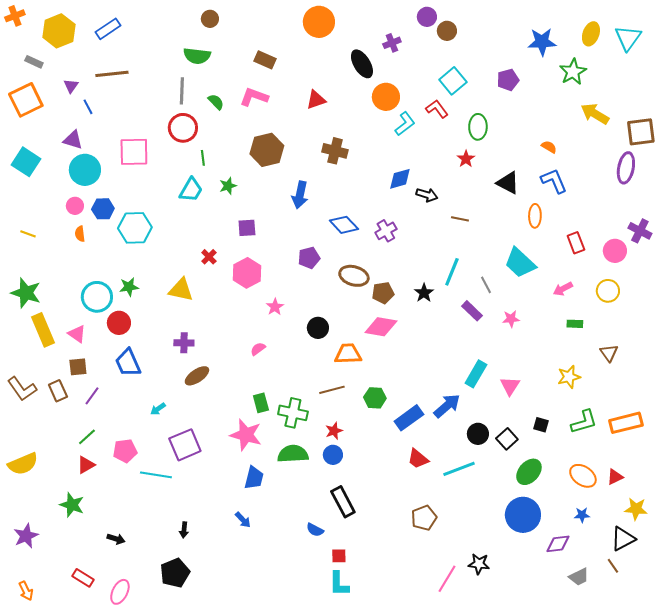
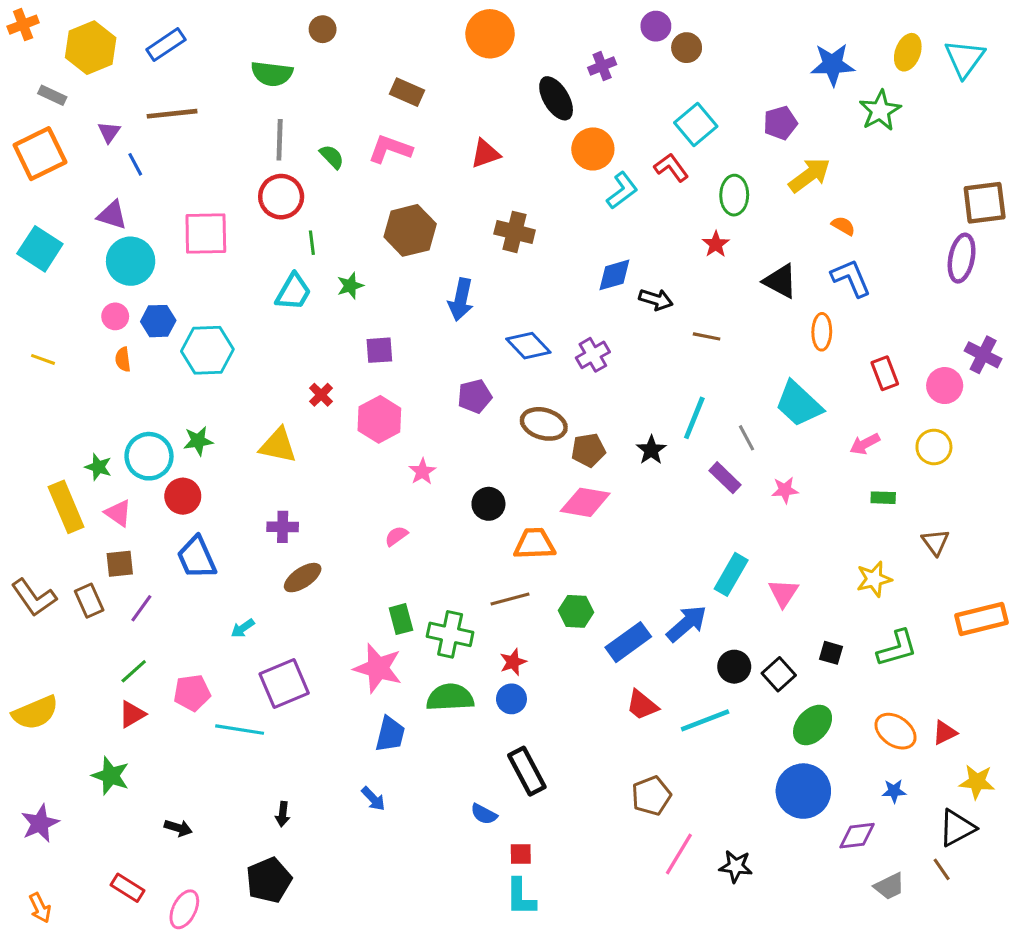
green semicircle: (197, 56) -> (272, 74), moved
yellow arrow: (595, 114) -> (809, 175), moved, turned 112
green star: (26, 293) -> (98, 467), moved, size x0.6
orange rectangle: (626, 423) -> (982, 619), moved
pink line: (447, 579) -> (679, 854), moved

